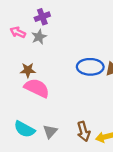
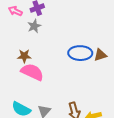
pink arrow: (18, 32) -> (15, 11), moved

